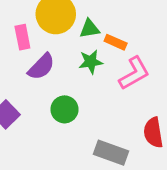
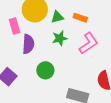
orange rectangle: (116, 42) -> (80, 18), moved
purple semicircle: (41, 67) -> (28, 44), turned -36

